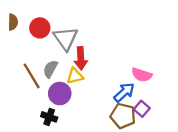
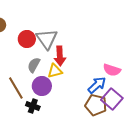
red circle: (40, 28) -> (27, 39), moved
brown line: (32, 76) -> (16, 88), moved
purple square: (142, 109) -> (112, 99), size x1.5

